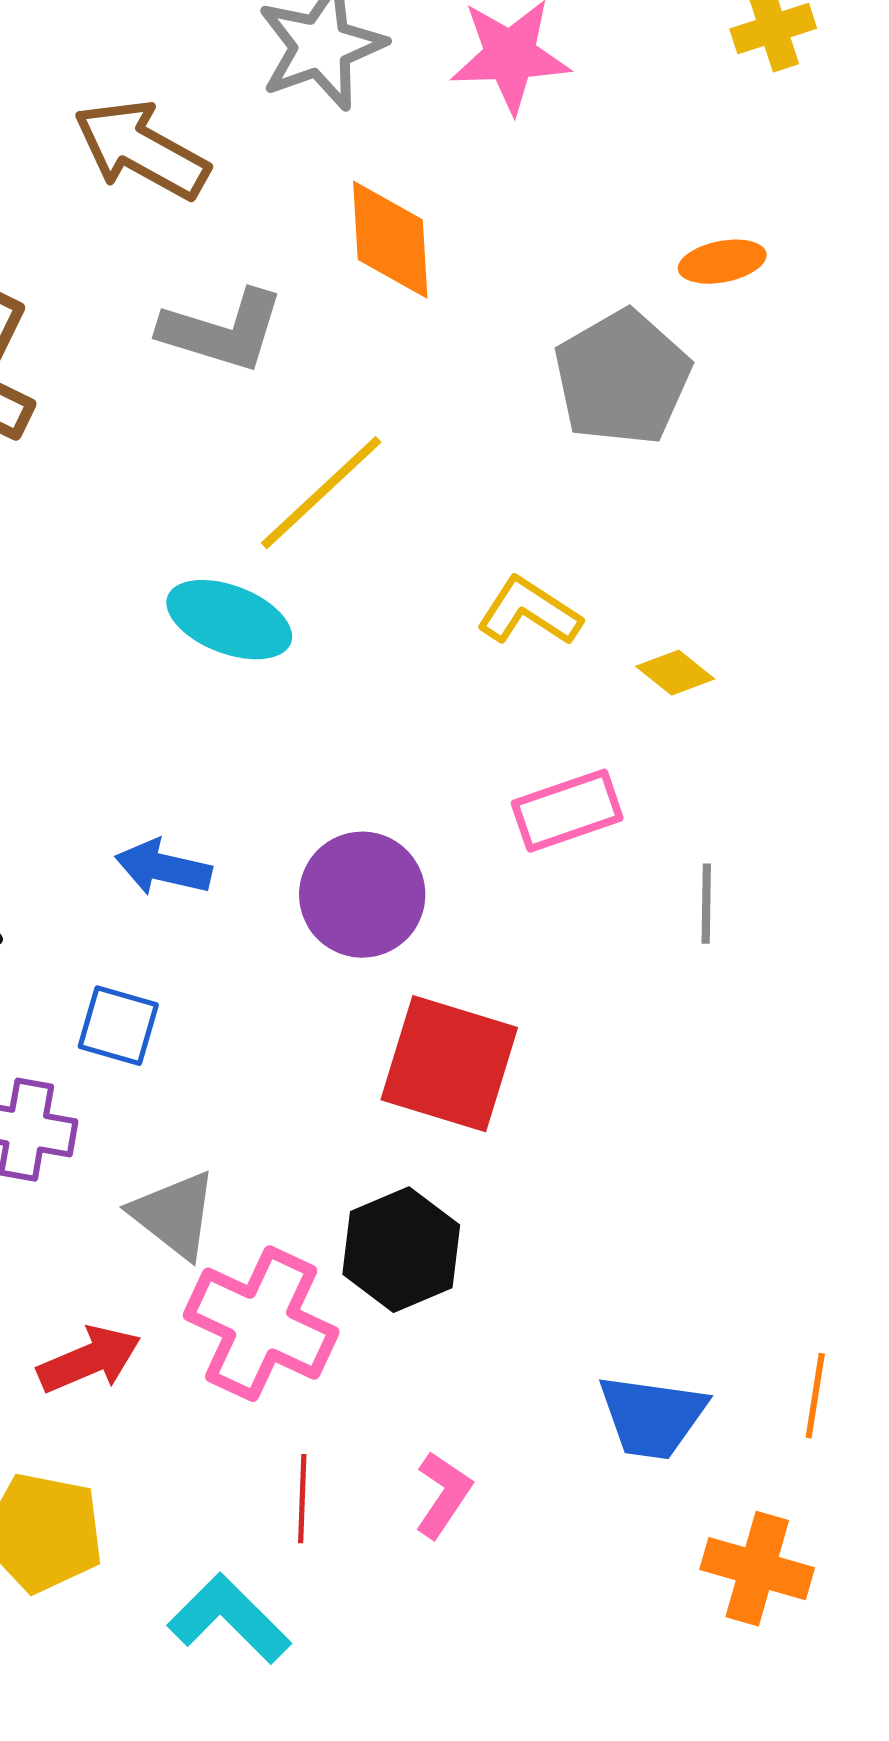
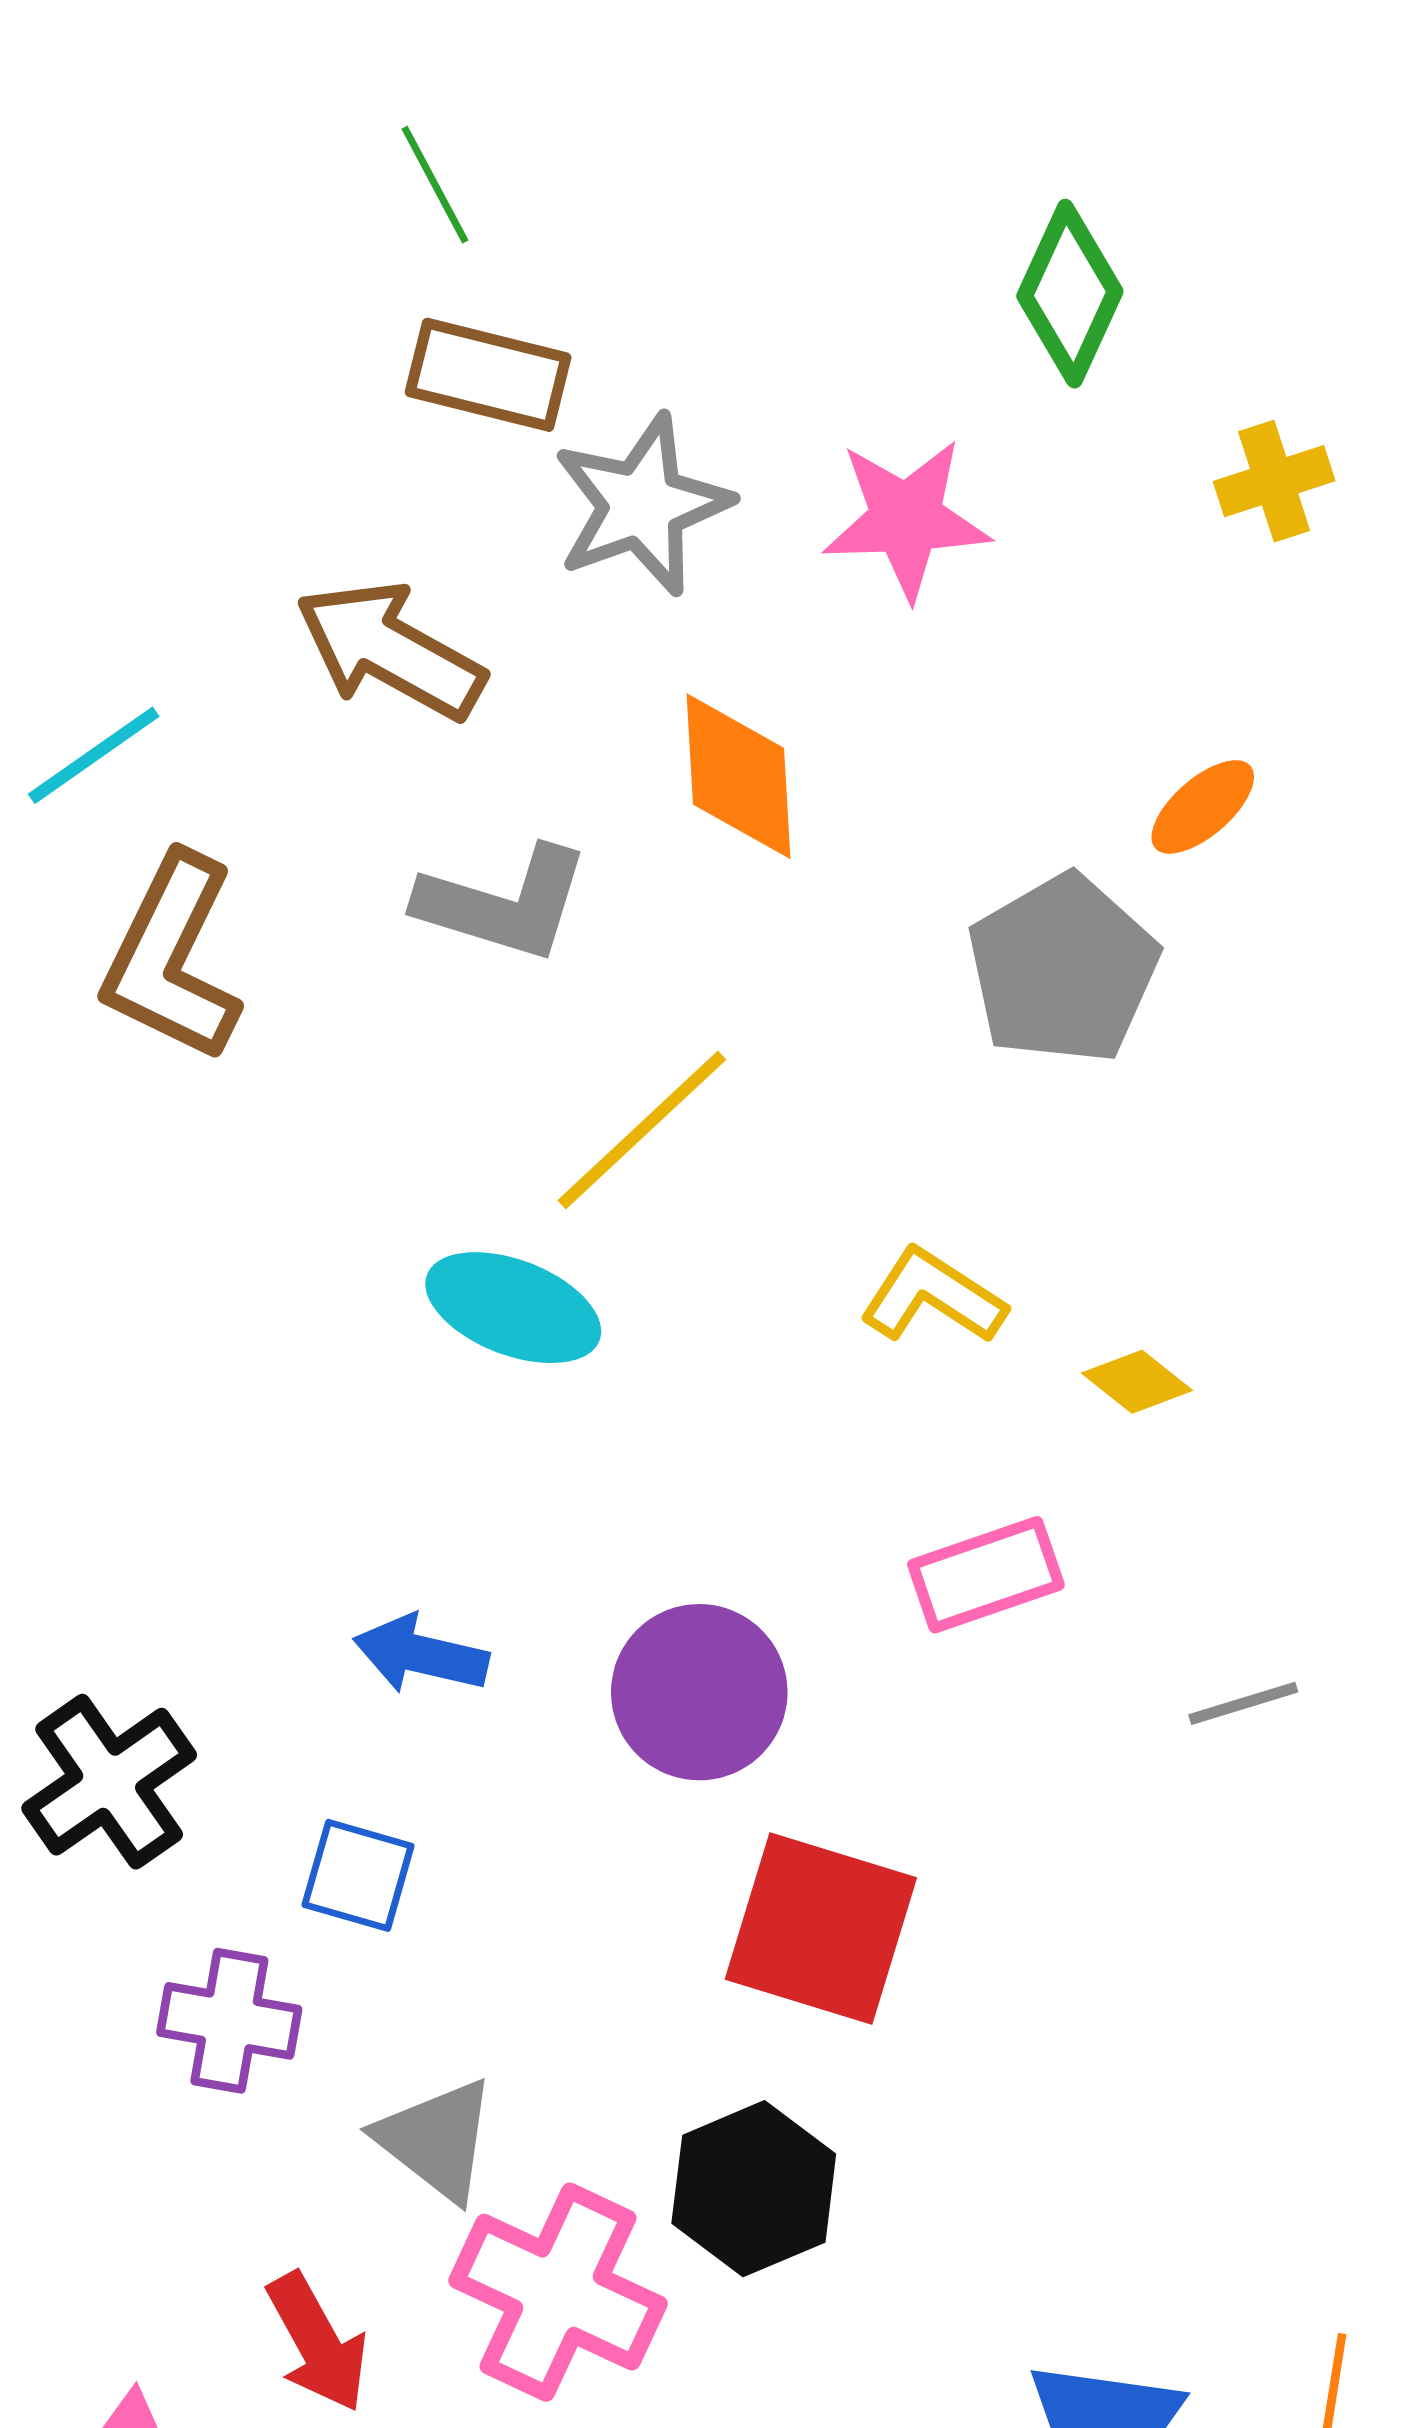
orange ellipse: (722, 262) -> (1203, 807), turned -30
gray line: (706, 904) -> (1243, 1703), moved, turned 72
red arrow: (89, 1360) -> (317, 2342), turned 84

